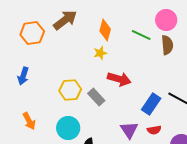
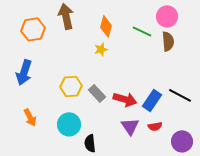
brown arrow: (65, 20) -> (66, 16), turned -65
blue arrow: (23, 76) -> (24, 72), size x1.4
red arrow: (119, 79) -> (125, 99), moved

